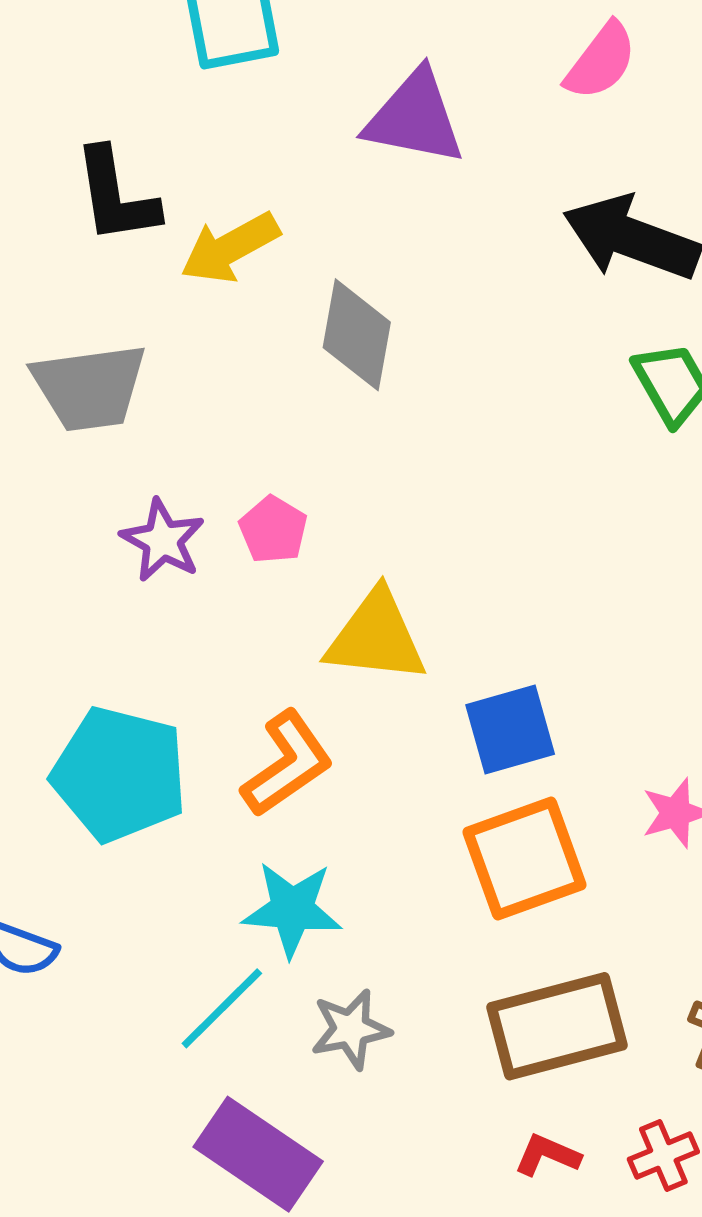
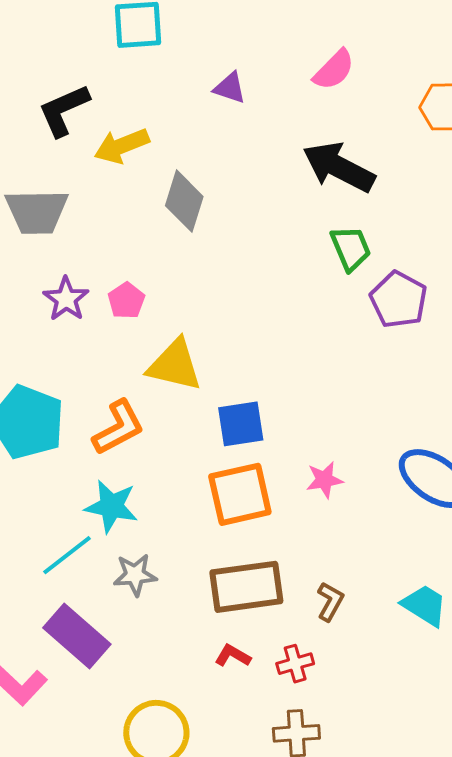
purple triangle: (415, 118) -> (230, 88), size x0.6
black L-shape: (116, 196) -> (64, 110), turned 68

